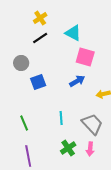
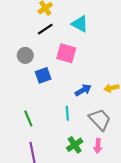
pink square: (85, 57) -> (66, 53), moved
blue arrow: (77, 81) -> (83, 90), moved

